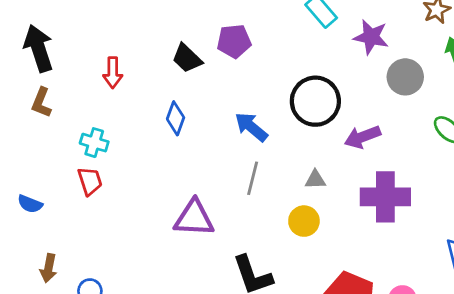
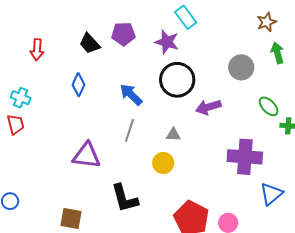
purple star: (371, 37) -> (167, 42), moved
purple cross: (385, 197) -> (245, 157), moved

